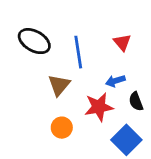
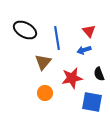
blue arrow: (115, 81) -> (84, 50), moved
blue square: (126, 140) -> (92, 102), turned -35

